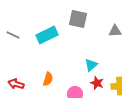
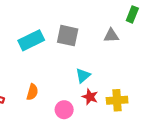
gray square: (78, 19) -> (68, 36), moved

